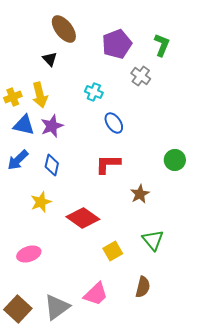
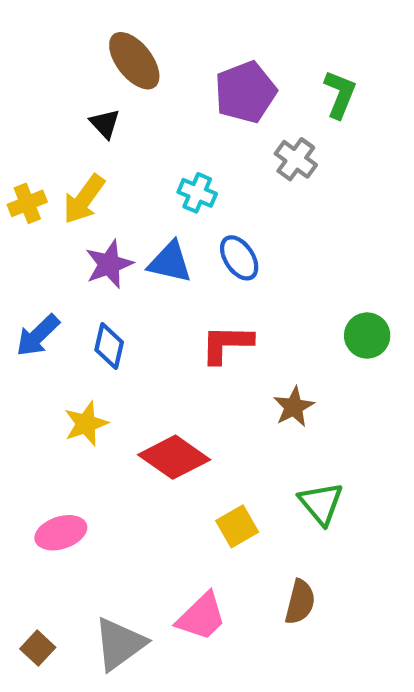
yellow arrow: (40, 95) -> (84, 199), turned 50
blue triangle: (24, 125) -> (170, 262), moved
brown square: (18, 309) -> (38, 648), size x0.6

